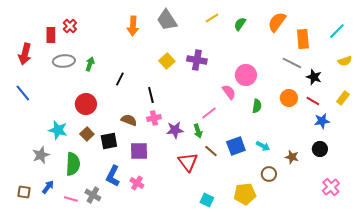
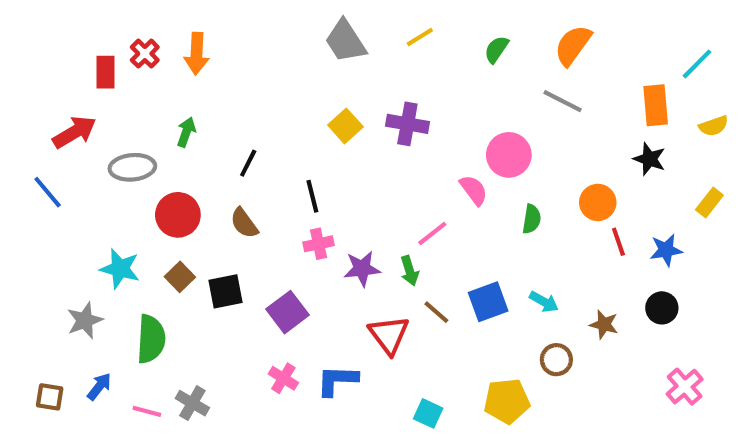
yellow line: (212, 18) -> (420, 37), moved
orange arrow: (133, 26) -> (196, 54), moved
orange rectangle: (303, 39) -> (656, 105), moved
red arrow: (25, 54) -> (74, 132), moved, turned -135
gray ellipse: (64, 61) -> (132, 167), moved
gray line: (292, 63) -> (563, 101), moved
red line: (313, 101) -> (618, 242), moved, turned 40
brown semicircle: (129, 120) -> (244, 223), moved, turned -147
purple square: (139, 151) -> (288, 312), turned -36
blue L-shape: (113, 176) -> (337, 380), moved, turned 65

